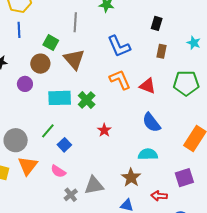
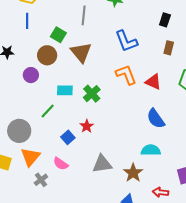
cyan rectangle: (60, 98) -> (65, 90), size x0.7
red star: (104, 130) -> (87, 126), moved
green line: (48, 131) -> (48, 111), moved
gray triangle: (94, 185) -> (102, 164), moved
gray cross: (71, 195) -> (41, 180), moved

